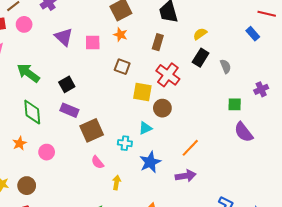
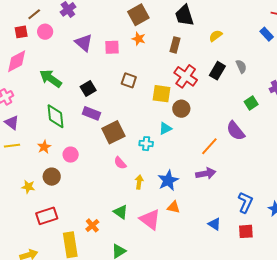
black rectangle: (201, 58) -> (217, 71), moved
brown square: (122, 67) -> (129, 80), moved
green square: (235, 104) -> (251, 103), turned -32
purple semicircle: (244, 132) -> (236, 131), moved
blue star: (150, 162) -> (168, 180), moved
brown circle: (27, 186) -> (52, 177), moved

